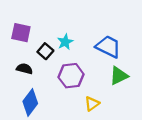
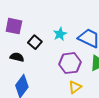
cyan star: (65, 42) -> (60, 34), moved
purple hexagon: (71, 76) -> (70, 63), moved

